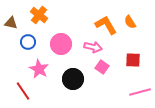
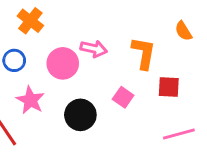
orange semicircle: (130, 22) -> (183, 31), moved
orange L-shape: (106, 25) -> (144, 53), moved, turned 40
pink arrow: (93, 47) -> (94, 49), moved

